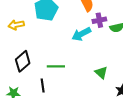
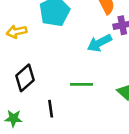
green line: (56, 66) -> (81, 84), moved

